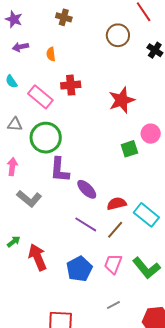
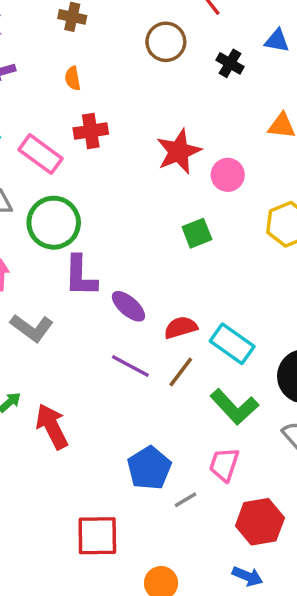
orange semicircle: (51, 54) -> (73, 78), moved
pink circle: (151, 134) -> (228, 175), moved
pink trapezoid: (113, 264) -> (224, 464), moved
green L-shape: (146, 268) -> (234, 407), moved
blue pentagon: (79, 269) -> (149, 468), moved

